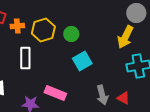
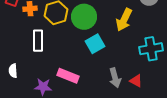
green circle: (71, 34) -> (84, 17), size x1.6
yellow arrow: (125, 37) -> (124, 20), moved

